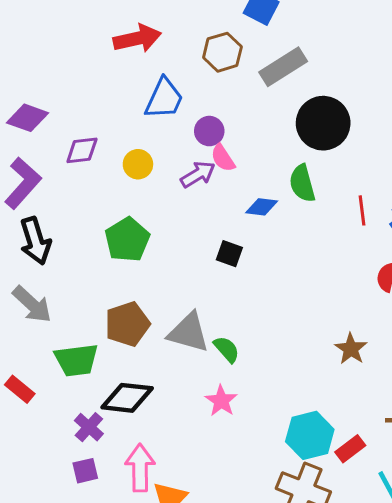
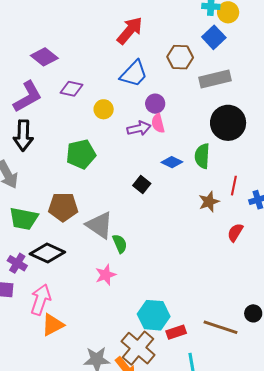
red arrow: (137, 38) -> (130, 30), turned -56
brown star: (351, 349) -> (209, 202), moved
purple cross: (89, 427) -> (17, 263), turned -30

